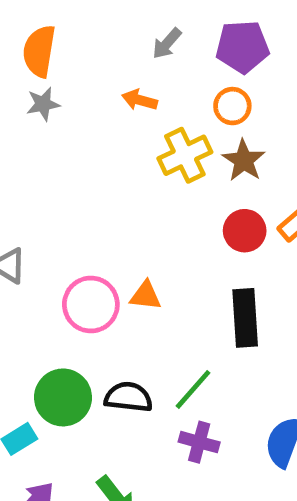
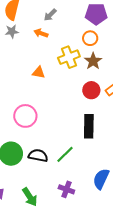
gray arrow: (167, 43) -> (50, 15), moved
orange arrow: (140, 100) -> (41, 33), moved
orange triangle: (146, 296) -> (39, 72), moved
purple cross: (199, 442) -> (66, 189), moved

